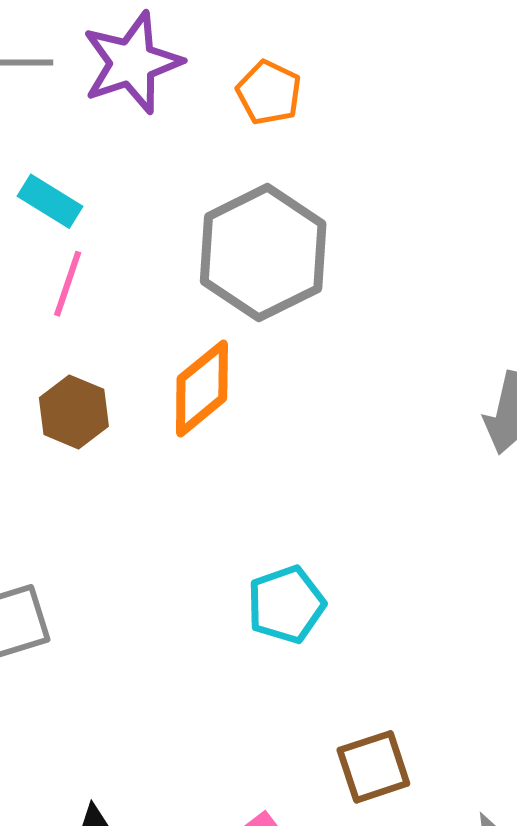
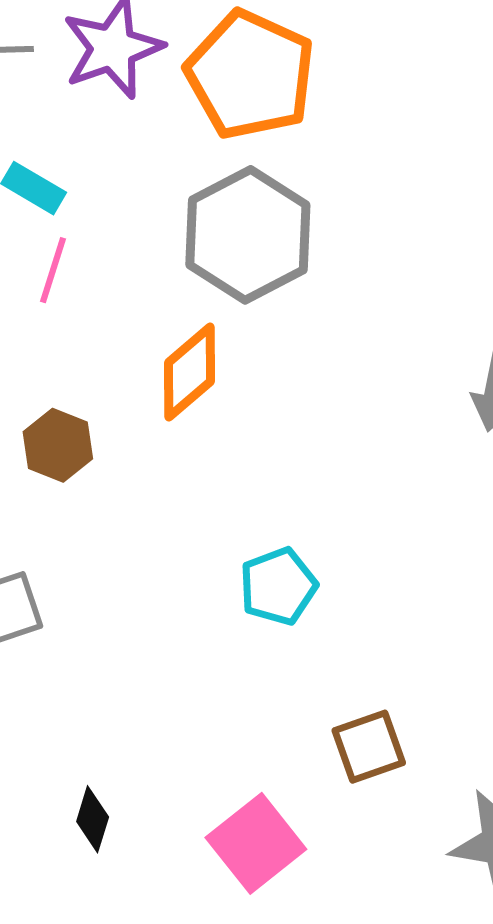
orange pentagon: (269, 93) -> (250, 75), size x2.0
brown hexagon: (74, 412) -> (58, 445), moved

